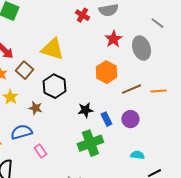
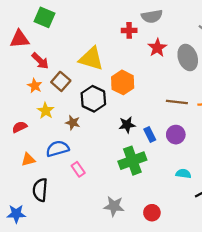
red cross: (82, 15) -> (129, 30), moved, turned -32
orange hexagon: (106, 72) -> (123, 82), moved
brown line: (131, 89) -> (177, 102), turned 30

